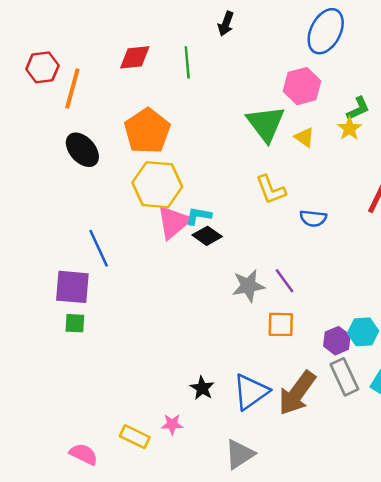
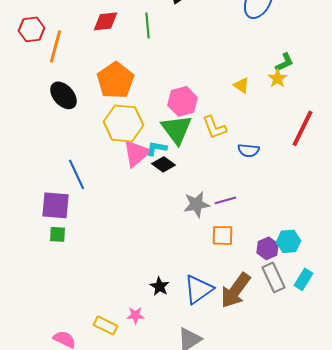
pink hexagon: (302, 86) -> (182, 101), moved
green triangle: (266, 124) -> (176, 129), moved
purple line: (284, 281) -> (226, 200), turned -70

